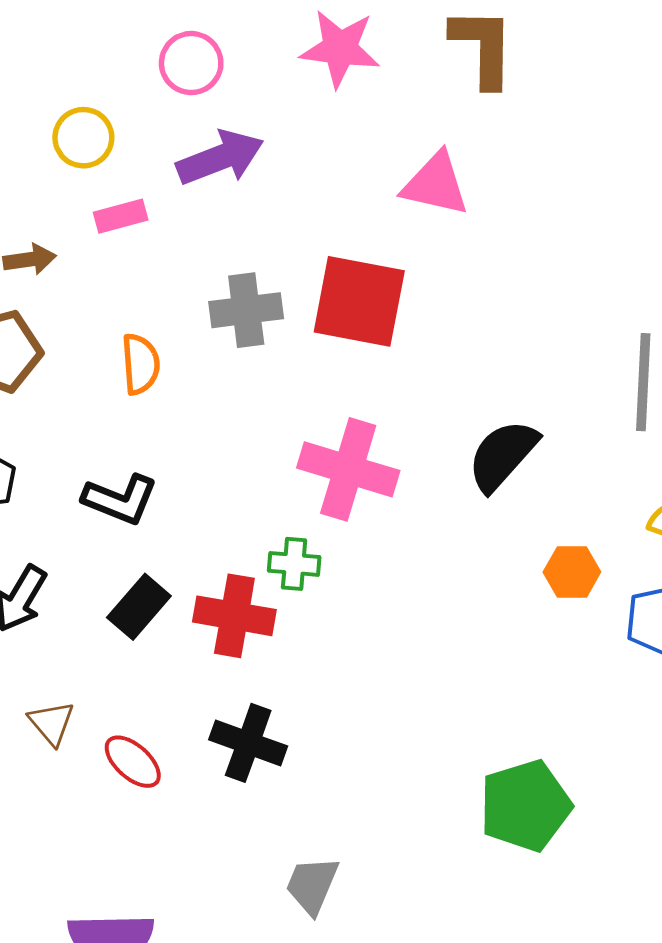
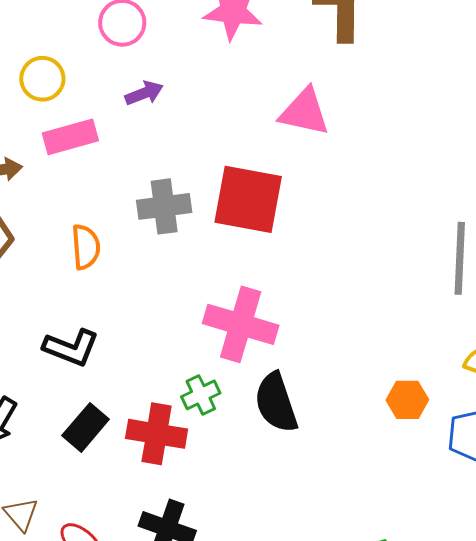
purple arrow: (220, 158) -> (144, 93), size x0.6
pink rectangle: (121, 216) -> (70, 137), size x1.4
black semicircle: (503, 455) -> (276, 403), moved, turned -60
green cross: (294, 564) -> (201, 395), turned -30

